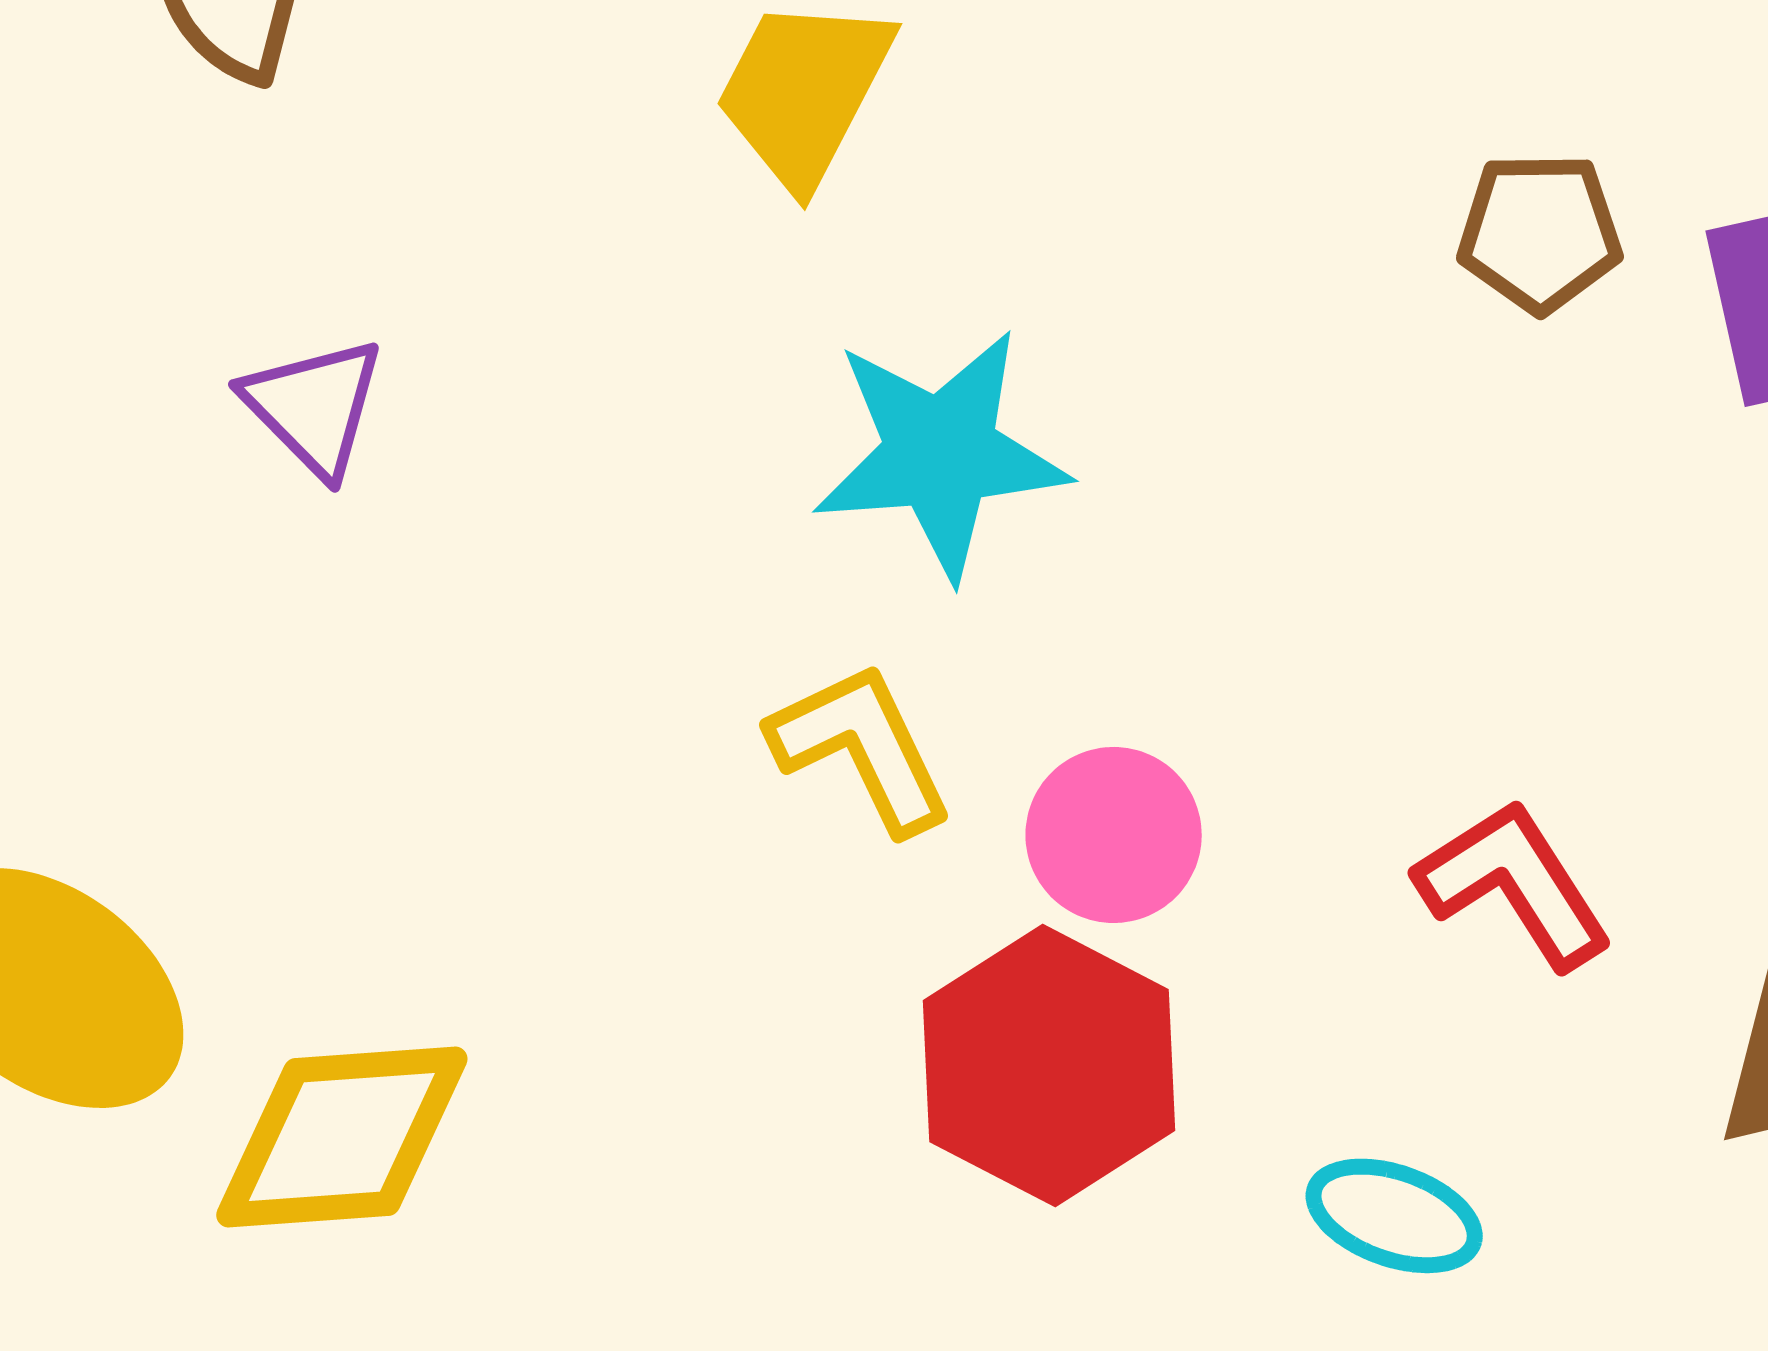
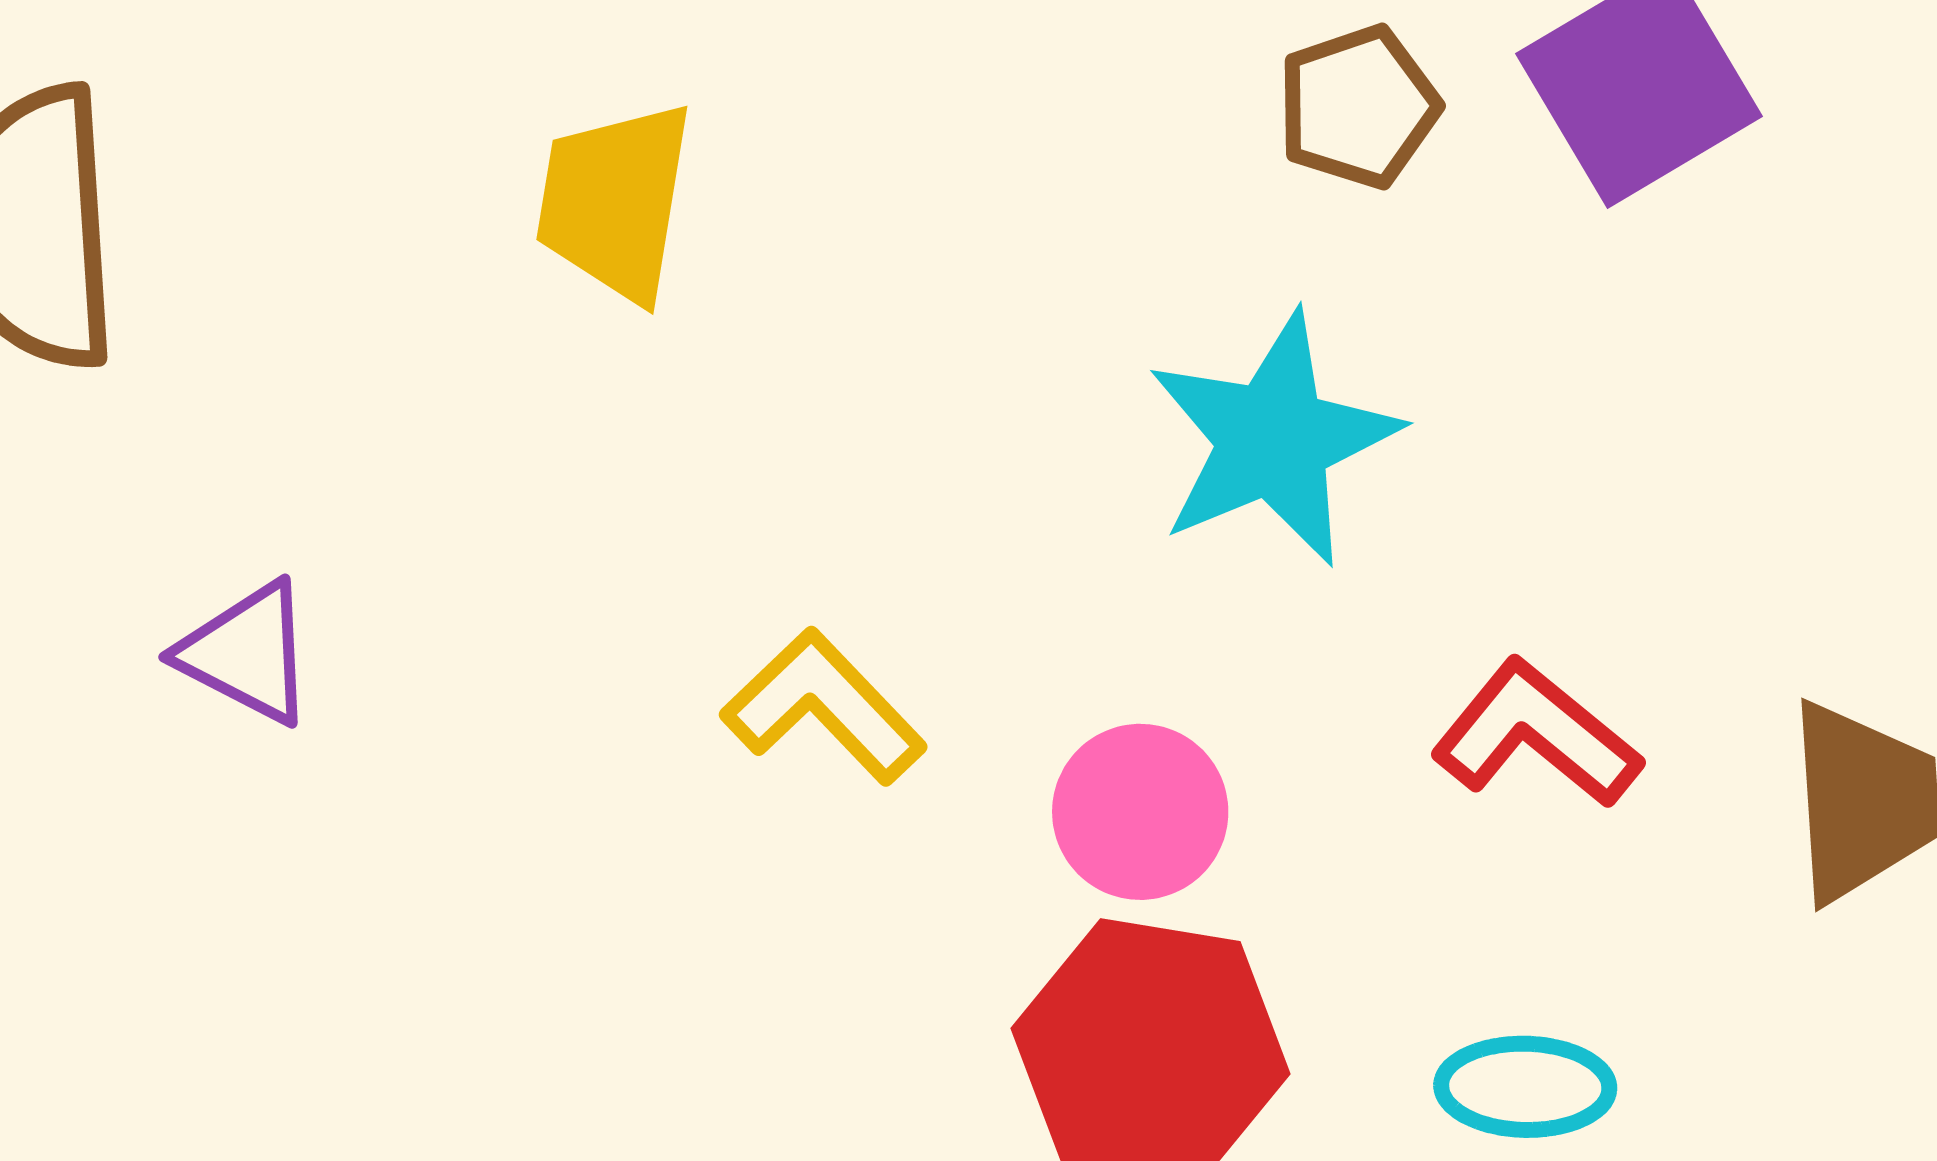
cyan star: (941, 454) -> (1273, 439), moved
yellow L-shape: (861, 748) -> (824, 707), moved

